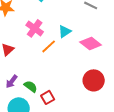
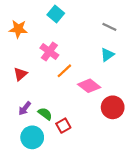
cyan triangle: (65, 31) -> (107, 55), moved
pink diamond: (91, 43) -> (89, 86), moved

